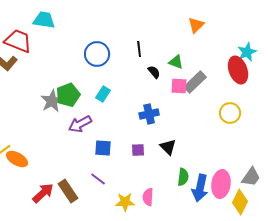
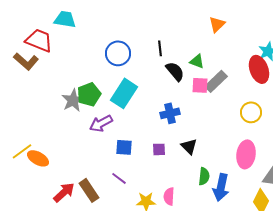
black semicircle: (154, 72) -> (175, 71), size x1.5
cyan rectangle: (103, 94) -> (124, 93), size x1.8
pink ellipse: (221, 184) -> (246, 154), moved

